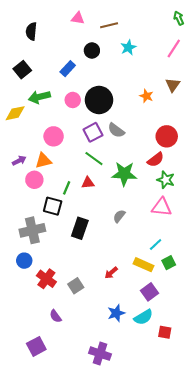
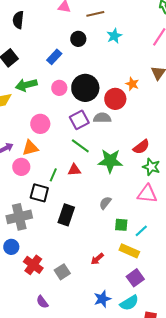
gray semicircle: (116, 130) -> (102, 118), turned 144
red circle: (167, 136) -> (115, 99), moved
green square: (169, 263) -> (121, 225), moved, turned 32

